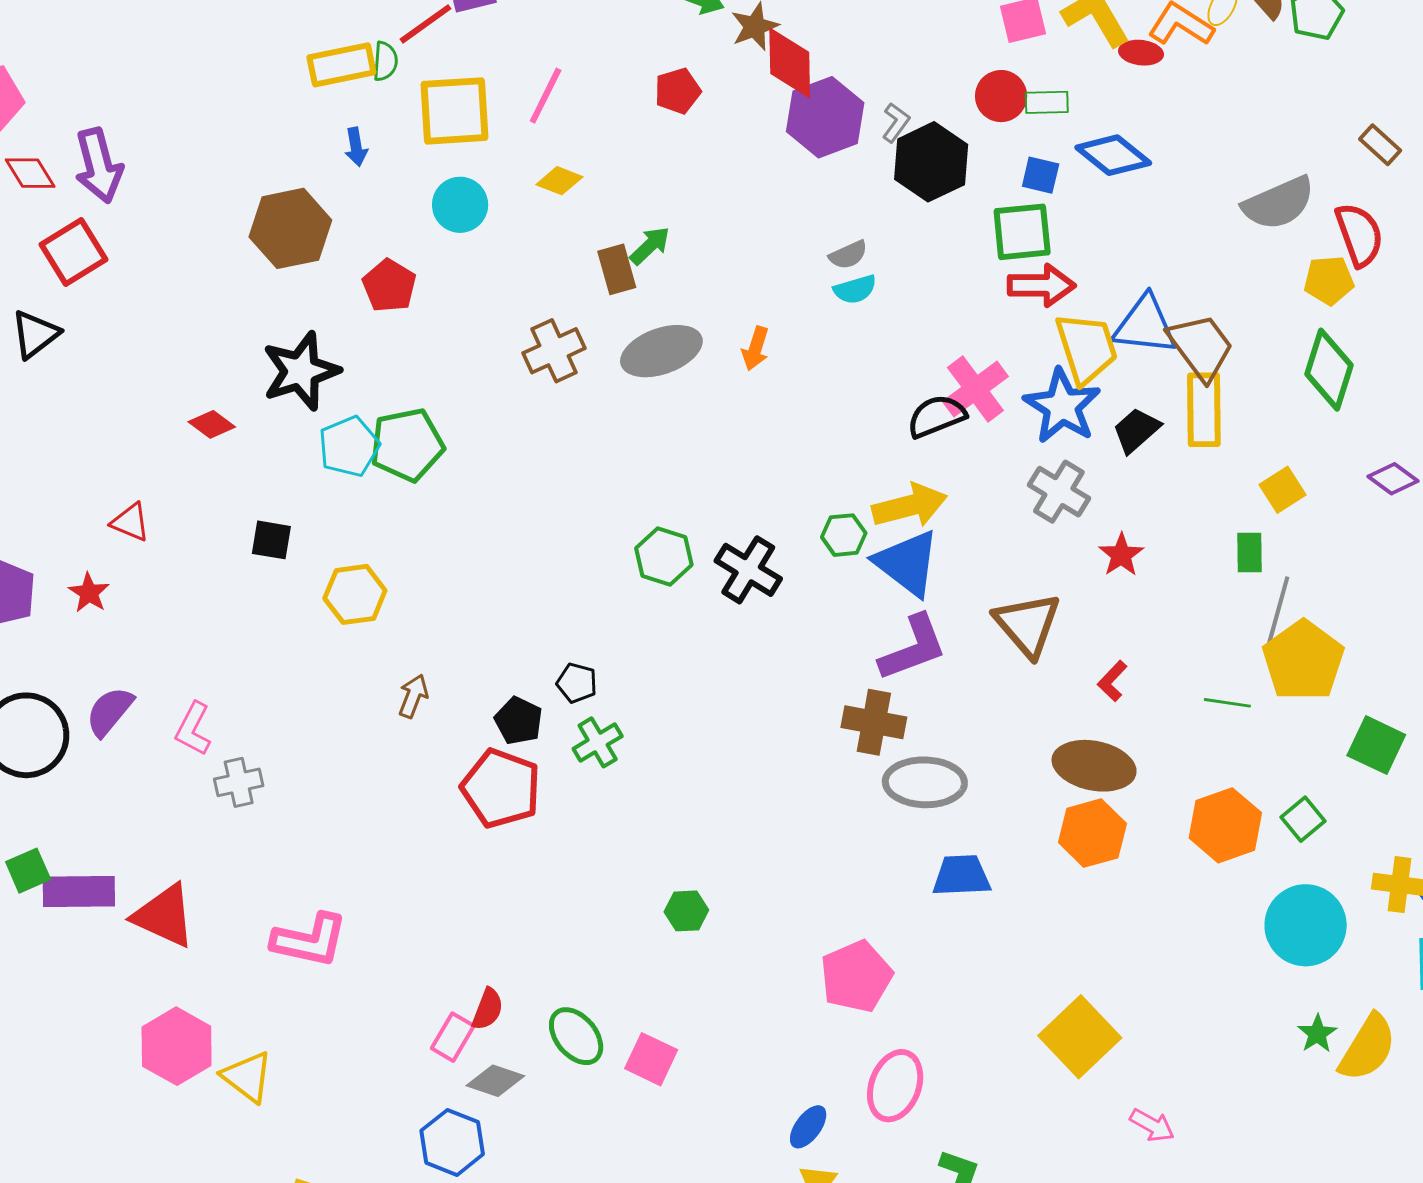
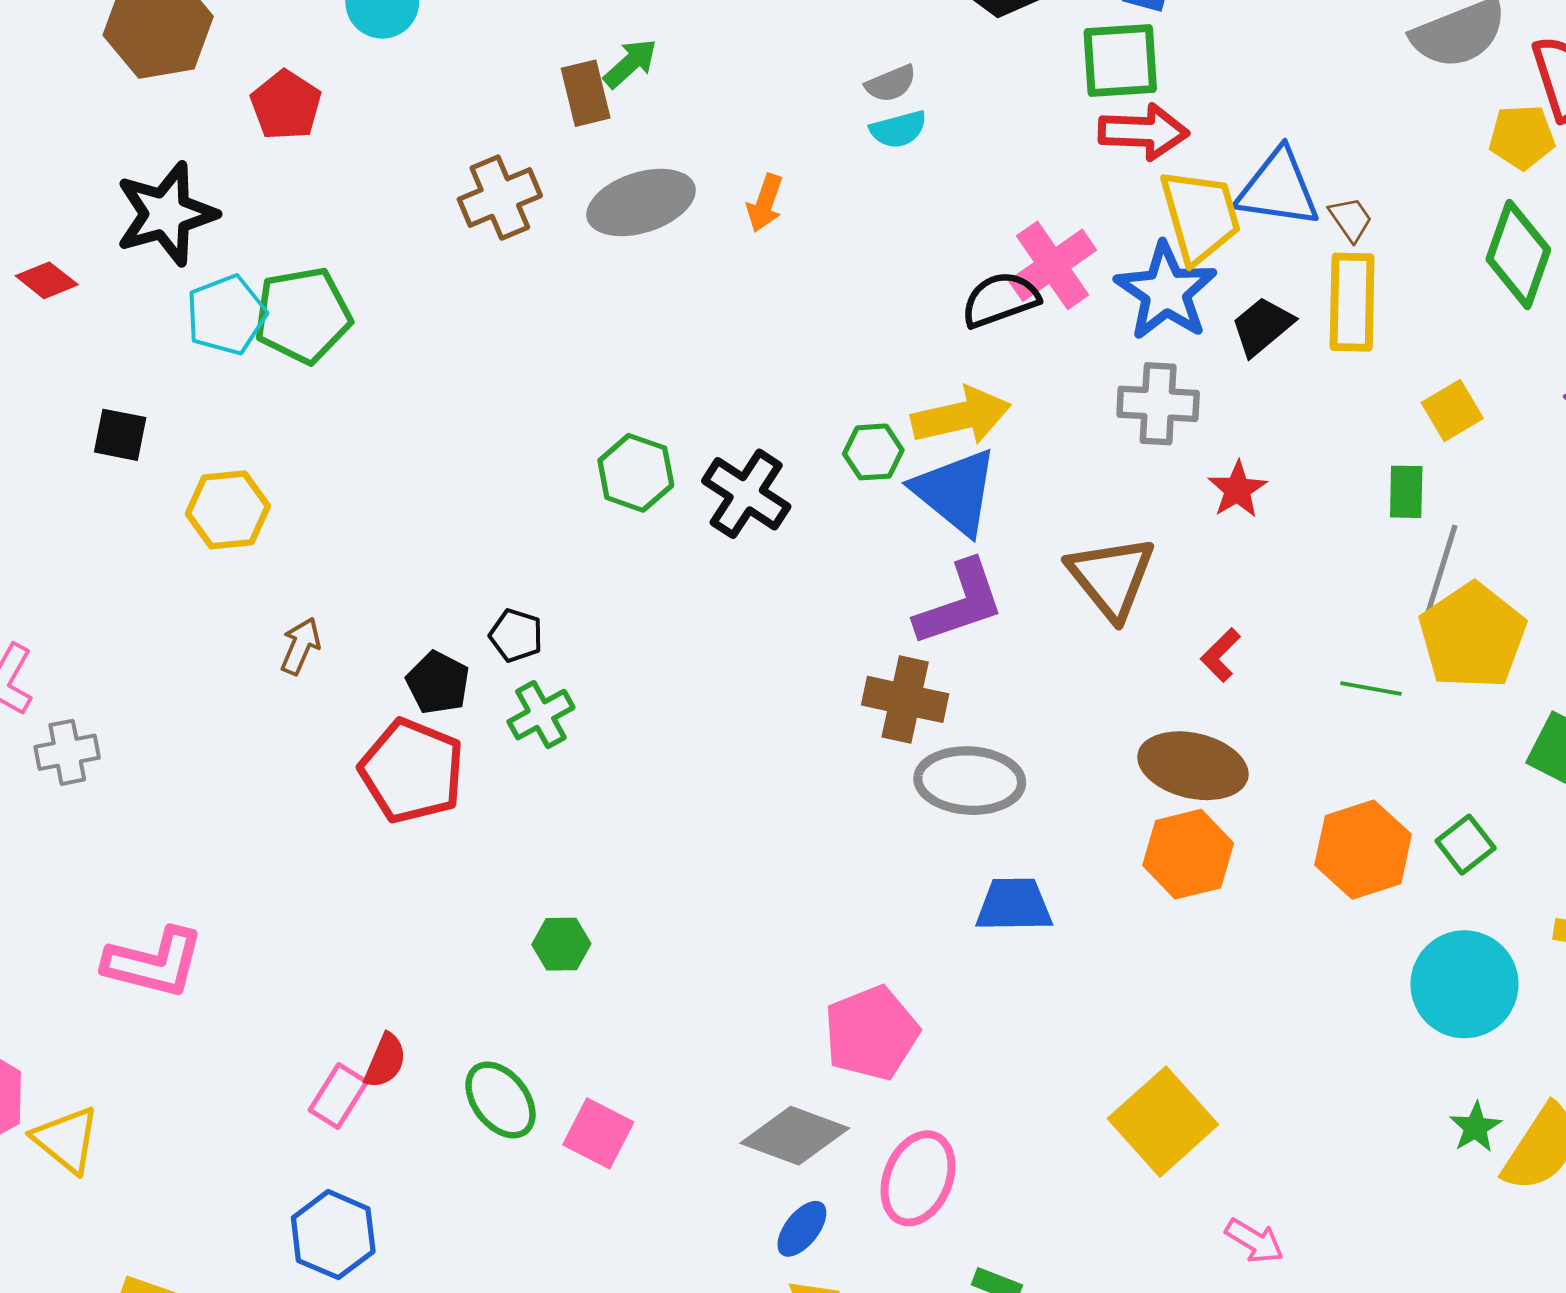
brown trapezoid: (1201, 347) -> (1351, 219), size x0.5
gray cross: (1059, 492) -> (1158, 404), turned -30
green hexagon: (686, 911) -> (561, 944), moved
gray diamond: (495, 1081) -> (795, 1136), moved, size x1.4

